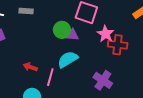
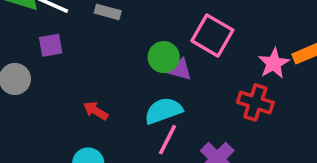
pink star: (106, 34) -> (274, 63), moved
pink line: (50, 77) -> (167, 140), moved

